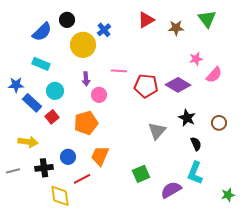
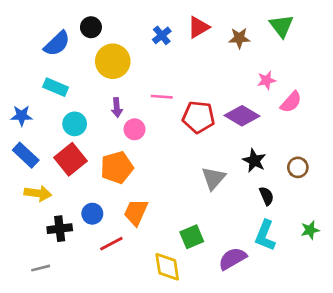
blue cross: (104, 30) -> (162, 35), moved
blue rectangle: (32, 103) -> (26, 155), moved
red square: (52, 117) -> (71, 159), size x1.6
gray line: (13, 171) -> (41, 268), moved
green star: (228, 195) -> (310, 230), moved
yellow diamond: (60, 196) -> (167, 267), moved

